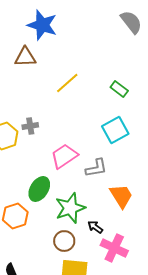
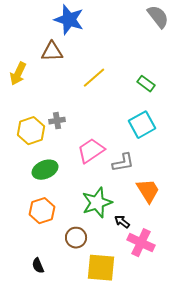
green ellipse: (39, 189) -> (45, 170), moved, turned 35
brown circle: (64, 241) -> (76, 238), moved

